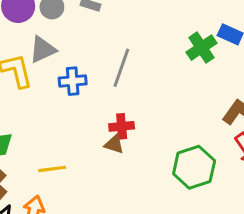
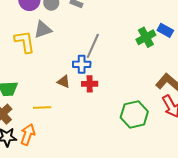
blue cross: (73, 81) -> (82, 64), moved
brown triangle: (114, 144) -> (64, 82), moved

